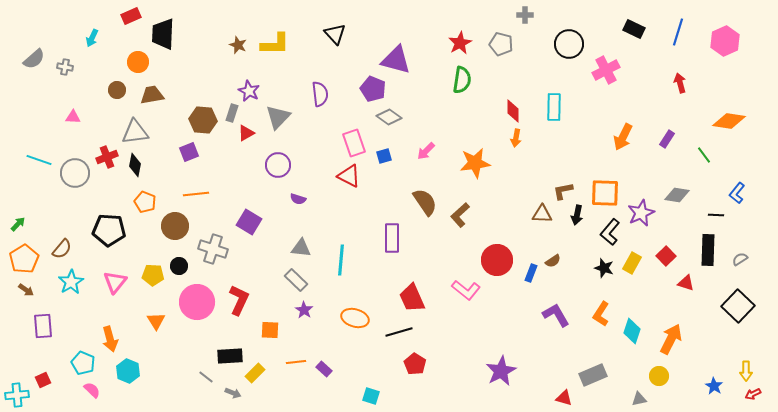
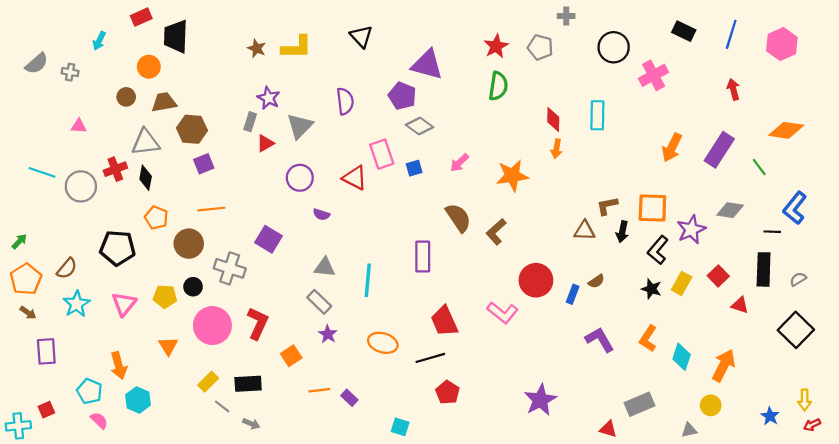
brown hexagon: (203, 120) -> (192, 129), moved
purple rectangle: (667, 139) -> (719, 150), size x1.8
red triangle: (349, 176) -> (355, 178), moved
blue L-shape: (737, 193) -> (795, 208), size x1.4
orange square: (270, 330) -> (291, 356), turned -36
yellow rectangle: (255, 373) -> (208, 382), moved

